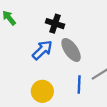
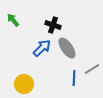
yellow circle: (42, 91) -> (24, 84), moved

